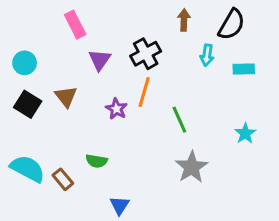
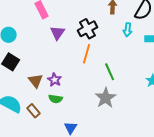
brown triangle: (66, 97) -> (36, 81), moved
purple star: (117, 109) -> (55, 80), moved
gray star: (192, 167) -> (106, 98), moved

